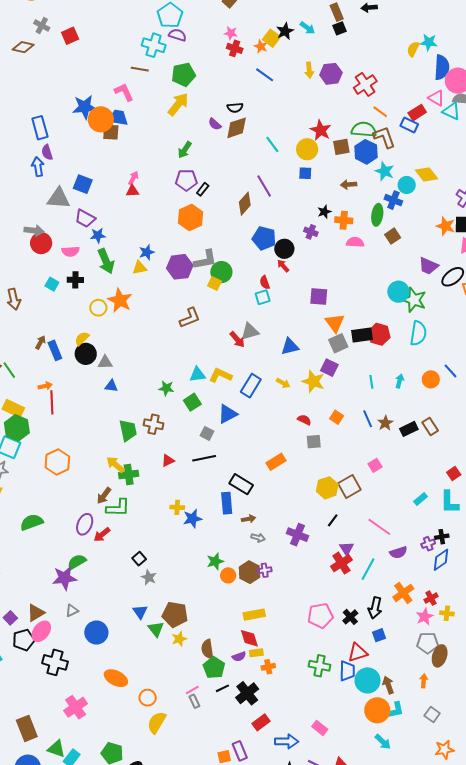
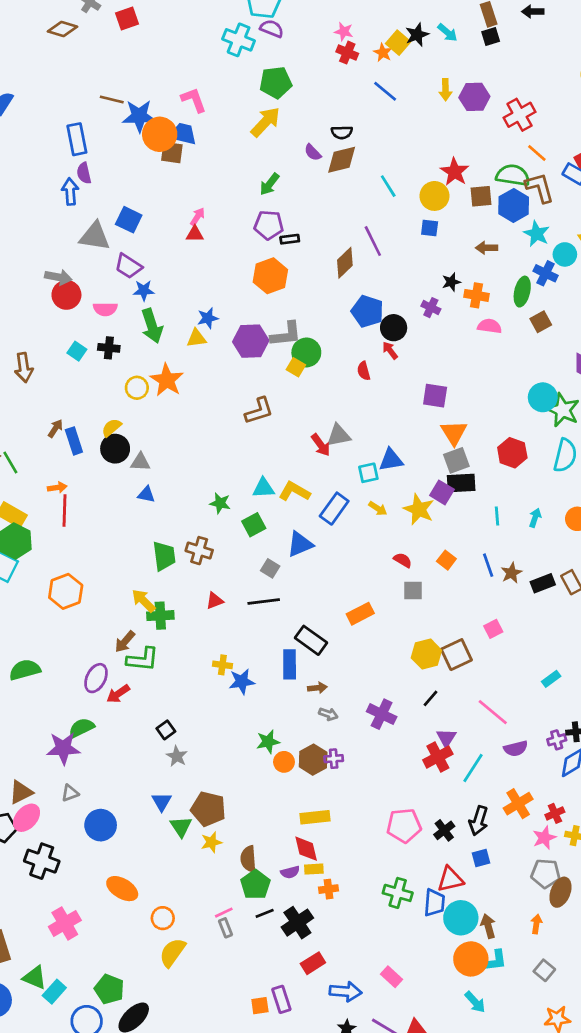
brown line: (140, 69) -> (112, 100), moved
black rectangle: (203, 189) -> (290, 239), turned 40
cyan square: (263, 297) -> (368, 473), moved
black rectangle: (362, 335) -> (461, 483), moved

